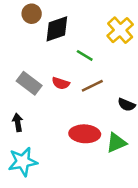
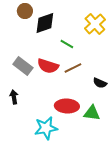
red semicircle: (61, 83) -> (48, 66), size x1.5
green triangle: (116, 143) -> (92, 113), turned 30
cyan star: (23, 162) -> (46, 128), moved

